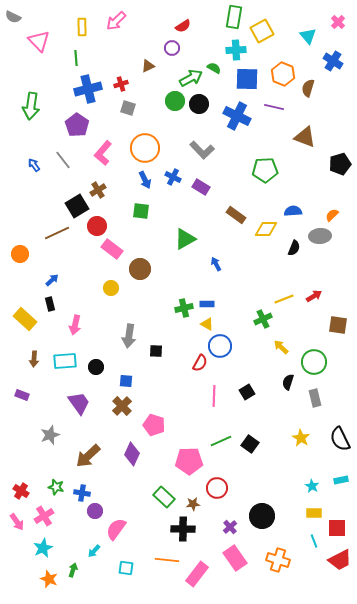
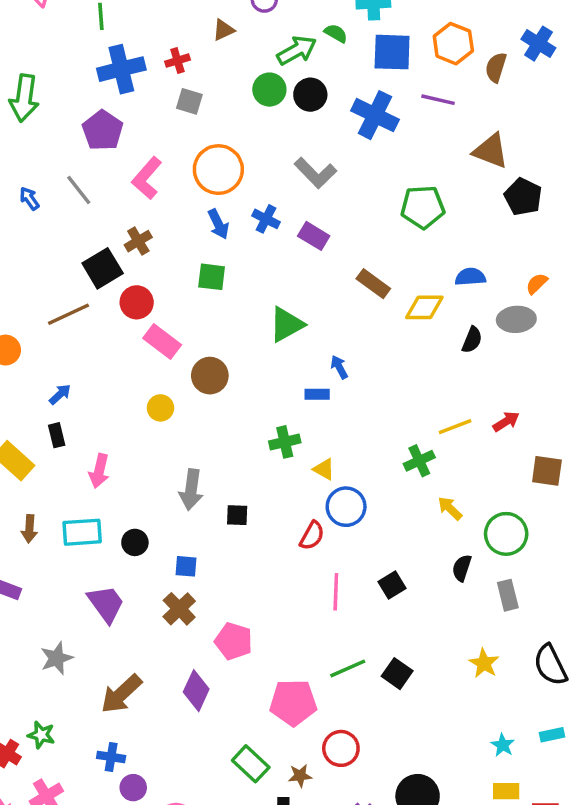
blue cross: (333, 61) -> (538, 44), moved
black pentagon: (340, 164) -> (523, 197), moved, turned -30
blue rectangle: (207, 304) -> (317, 394), moved
green star: (56, 487) -> (41, 735), moved

